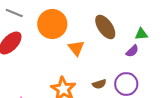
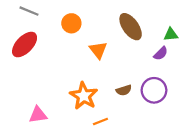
orange circle: (52, 24) -> (71, 23), size x0.6

